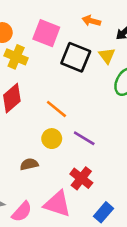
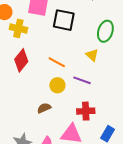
yellow triangle: (107, 56) -> (92, 55), moved
red cross: (81, 178) -> (86, 111), turned -30

